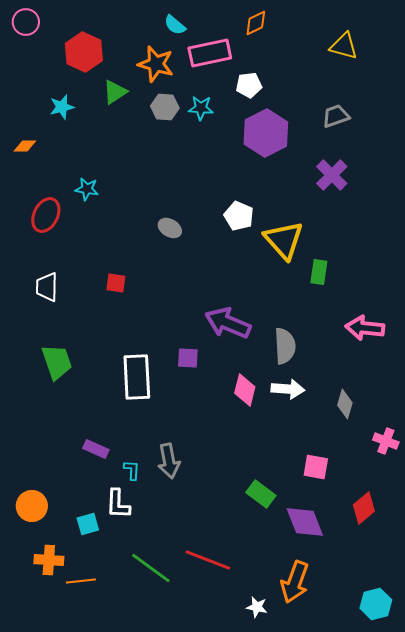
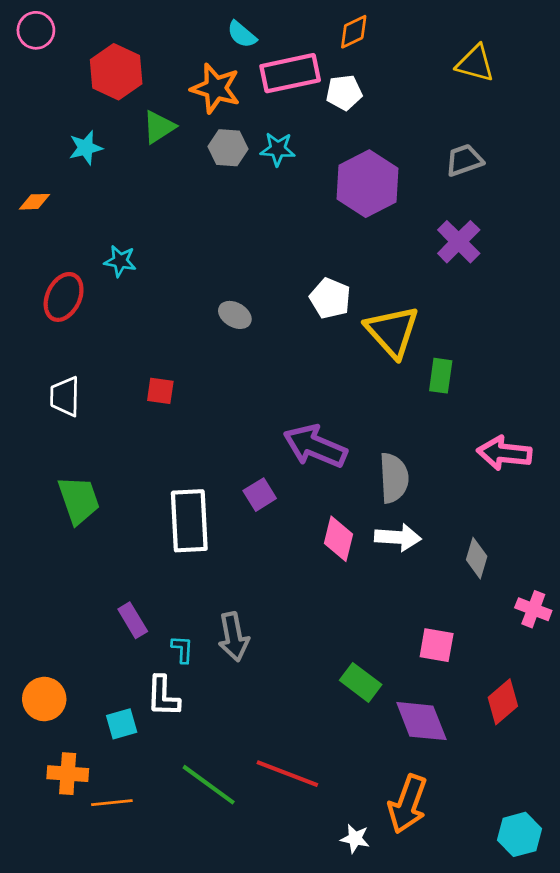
white pentagon: (249, 85) -> (344, 92), moved
purple square: (188, 358) -> (260, 495), turned -35
purple rectangle: (96, 449) -> (133, 620), turned 35

